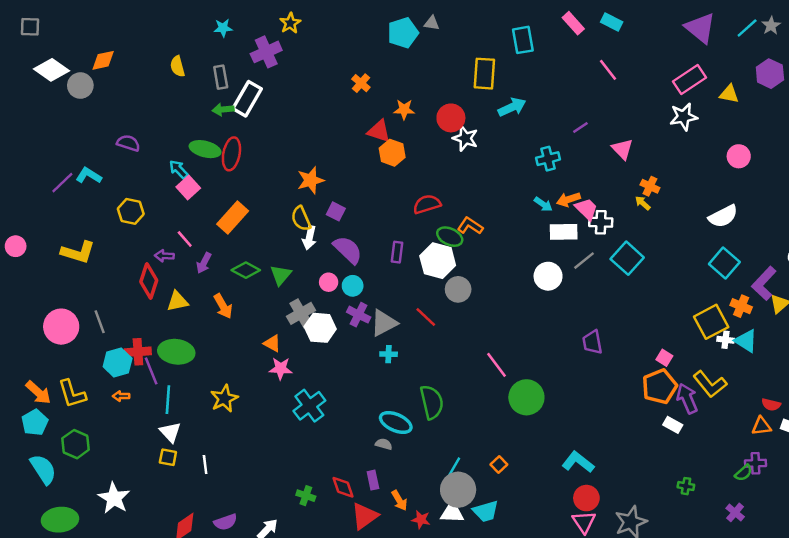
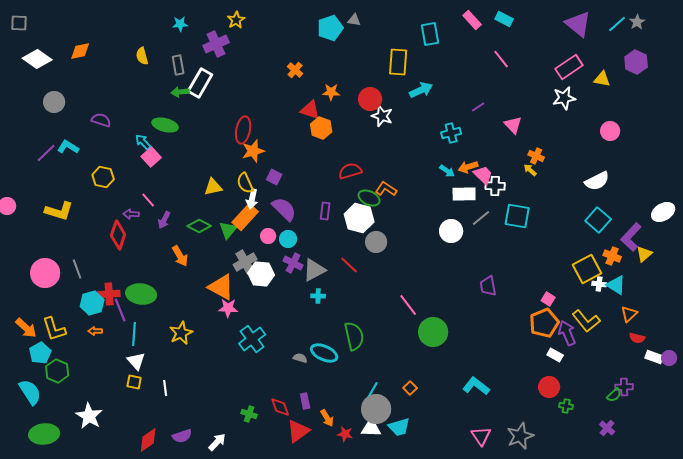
gray circle: (80, 86) -> (54, 102), moved
red ellipse: (231, 154) -> (243, 130), moved
orange rectangle: (233, 217) -> (245, 217), moved
cyan square: (627, 258) -> (517, 216), turned -32
yellow triangle: (177, 301) -> (213, 187), moved
orange triangle: (272, 343) -> (221, 287), size x1.8
cyan pentagon: (35, 422) -> (40, 353), moved
orange triangle: (761, 426) -> (629, 314), moved, turned -36
gray semicircle: (384, 444) -> (300, 358), moved
red circle: (586, 498) -> (549, 387), moved

